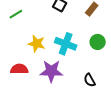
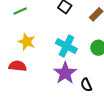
yellow star: (37, 44) -> (27, 42), moved
purple star: (51, 71) -> (65, 73), moved, turned 30

